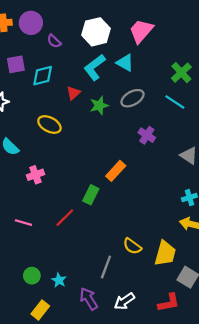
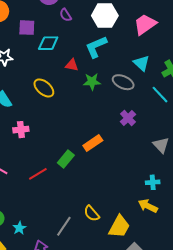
cyan triangle: (125, 63) -> (141, 63), moved
red triangle: (73, 93) -> (72, 65), turned 40
gray ellipse: (132, 98) -> (123, 82), turned 40

